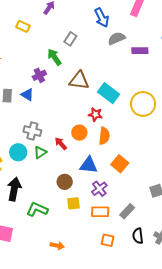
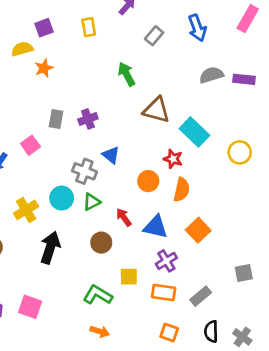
yellow rectangle: (23, 26) -> (89, 27), turned 48
gray semicircle: (116, 38) -> (211, 75), moved
gray rectangle: (70, 39) -> (154, 36), moved
purple cross: (39, 75) -> (88, 119), moved
blue triangle: (27, 95) -> (111, 155), moved
yellow circle: (143, 104) -> (240, 152), size x0.7
red arrow: (61, 144) -> (124, 217), moved
brown circle: (65, 182) -> (101, 243), moved
green L-shape: (37, 209) -> (98, 295), moved

